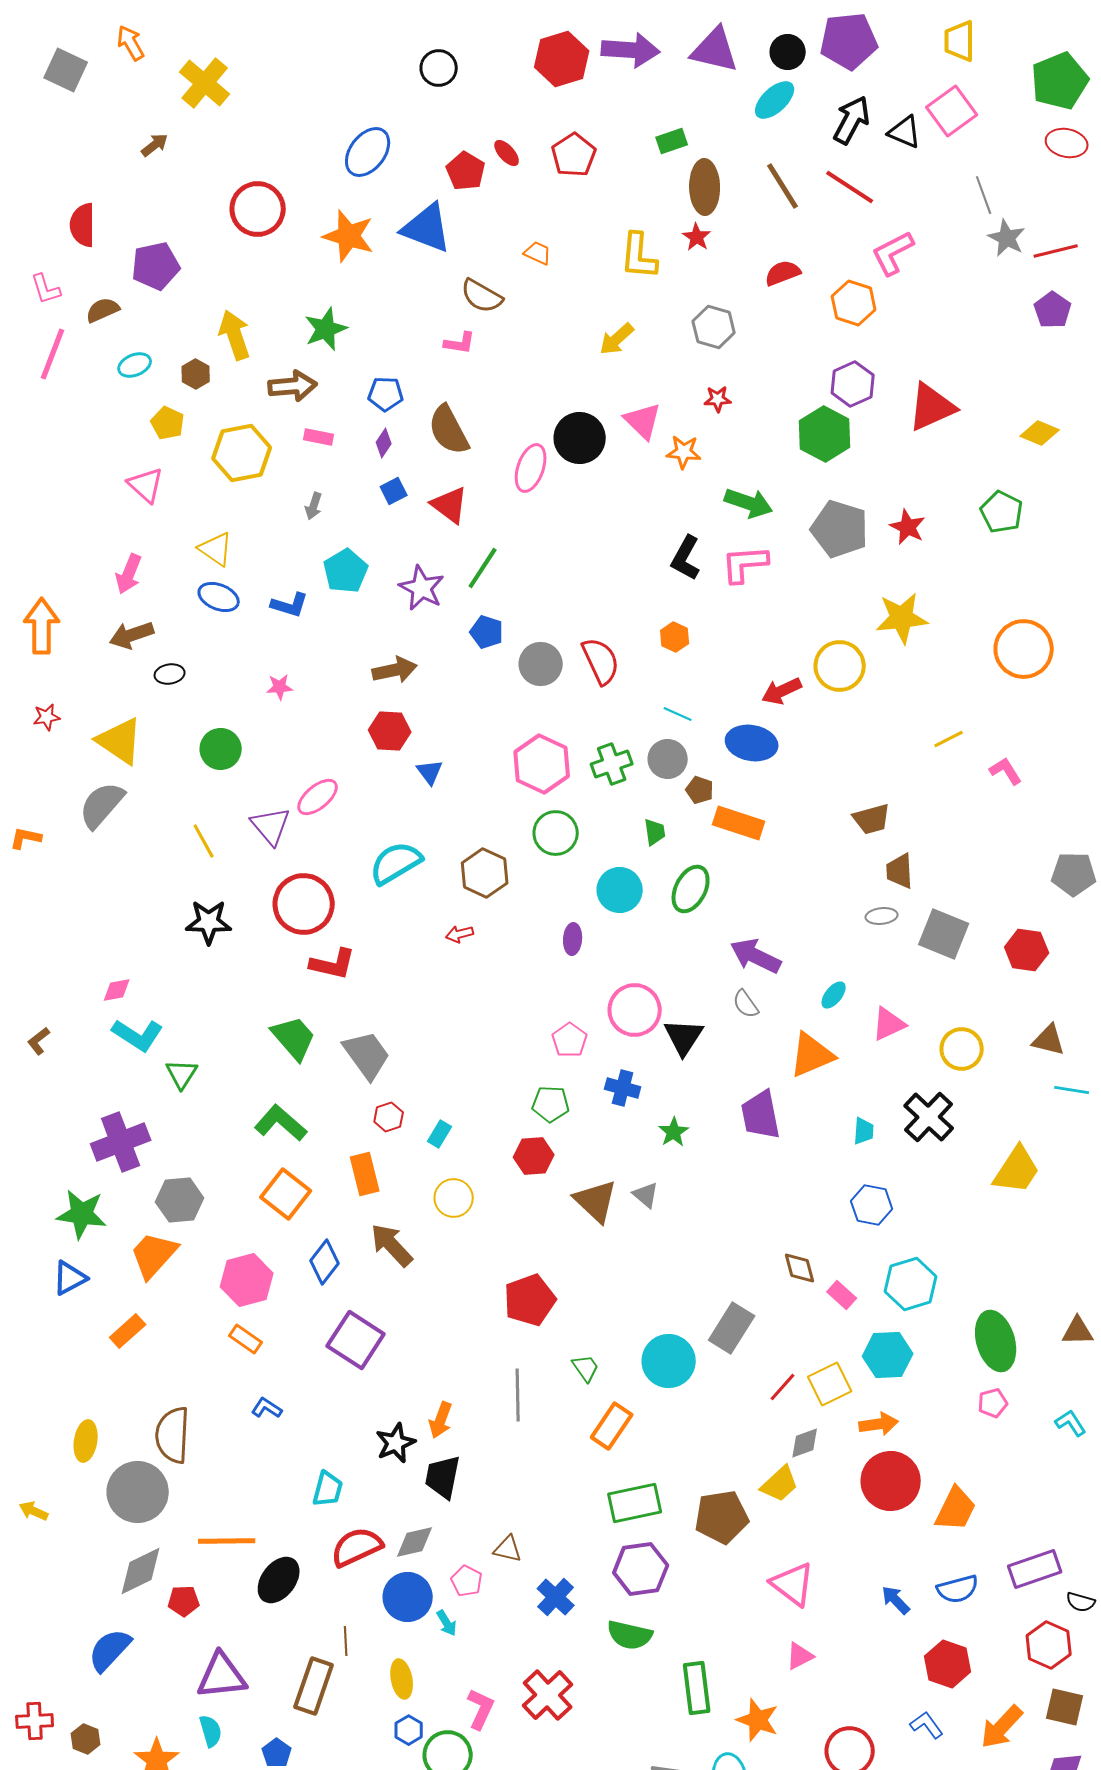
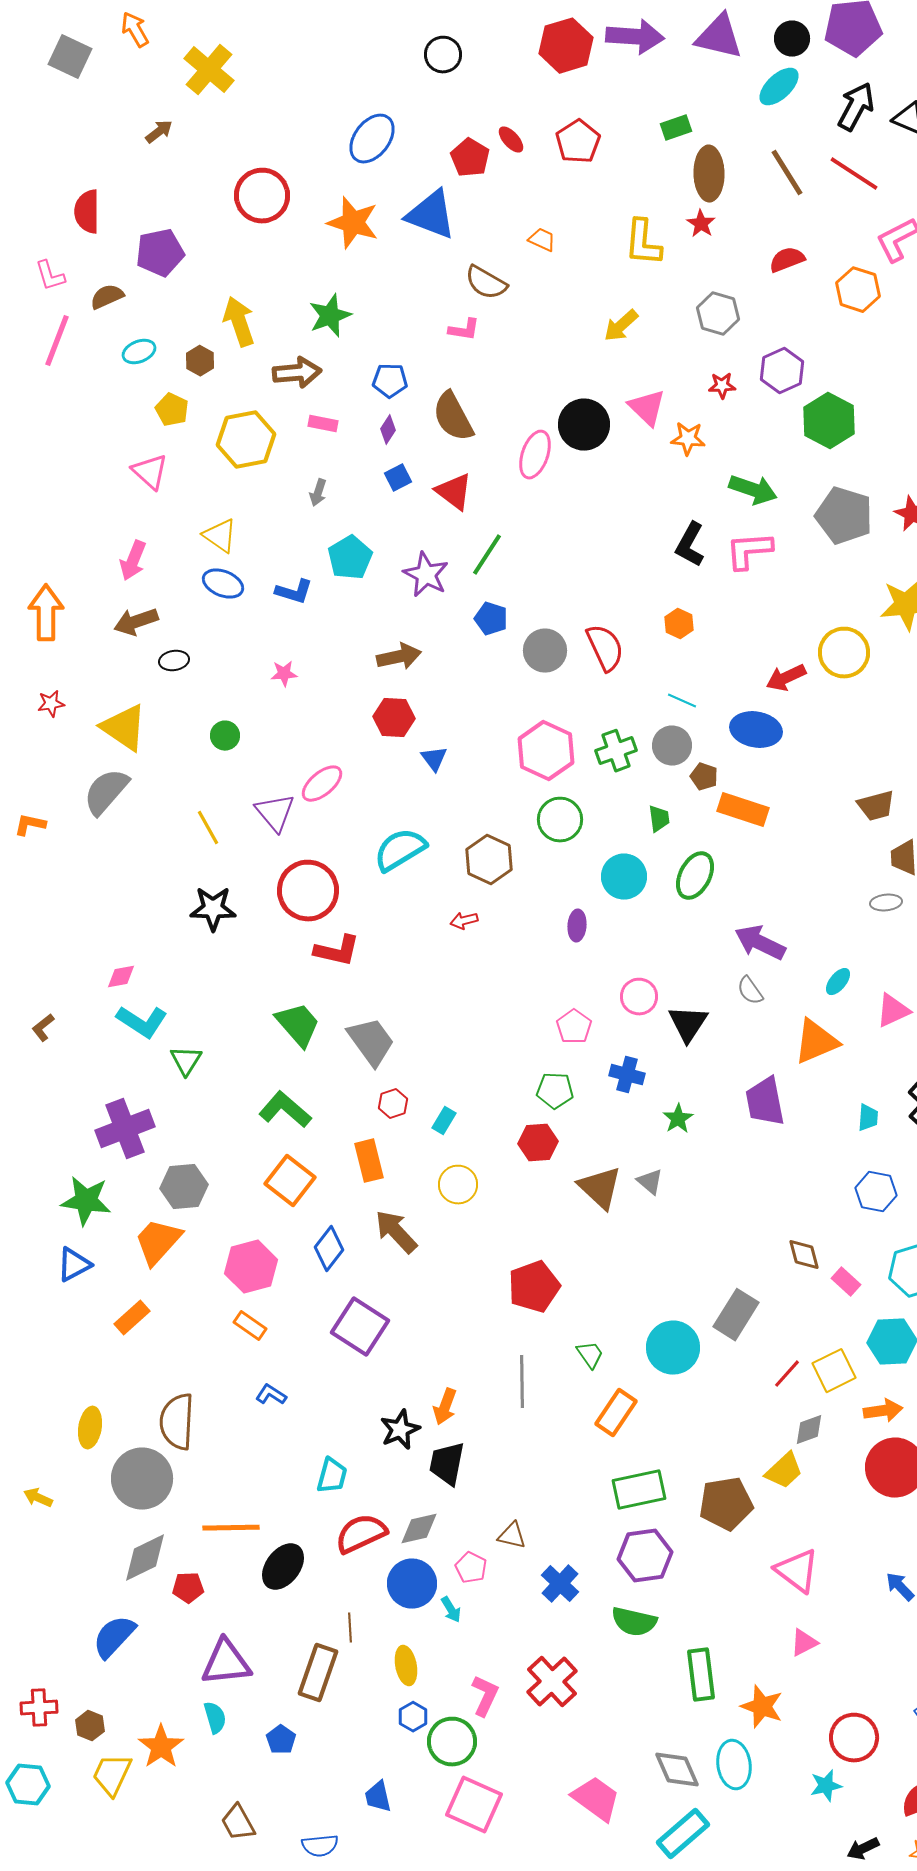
purple hexagon: (853, 384) -> (782, 371), moved
green circle: (221, 749) -> (225, 736), size x0.7
pink circle: (635, 1010) -> (639, 997), size x0.7

